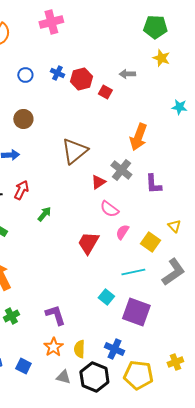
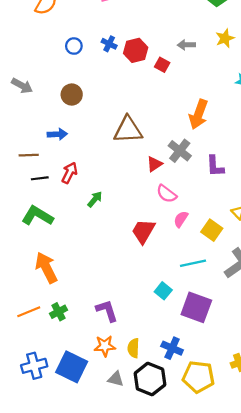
yellow star: (161, 58) -> (225, 38), moved, turned 30
brown triangle: (74, 151) -> (128, 130), turned 36
orange star: (53, 347) -> (105, 346), turned 30
blue square: (23, 366) -> (72, 367), size x1.8

